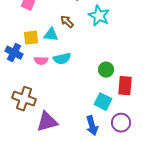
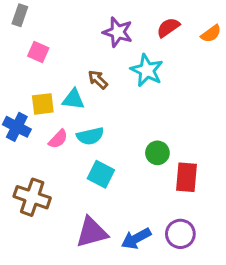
pink semicircle: (41, 61) -> (58, 139), turned -48
cyan square: (103, 102) -> (101, 174), moved
purple triangle: (47, 122) -> (92, 232), moved
blue arrow: (92, 126) -> (136, 238), turned 78

